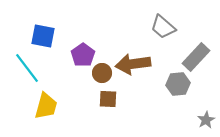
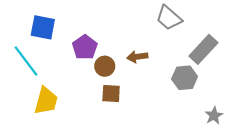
brown arrow: (133, 64) -> (137, 57), size x0.6

